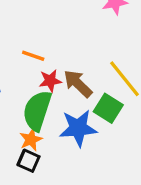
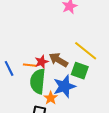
orange line: (33, 56) -> (30, 65), moved
orange star: (31, 140) -> (51, 98), moved

